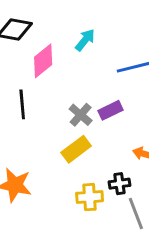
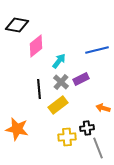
cyan arrow: (85, 40) -> (59, 61), moved
black line: (22, 104) -> (39, 89), moved

